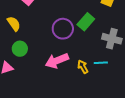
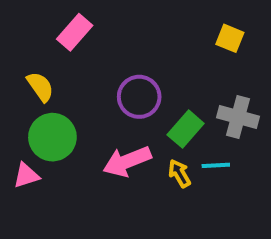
green rectangle: (86, 22) -> (186, 129), moved
green circle: (20, 49) -> (52, 137), size x1.5

